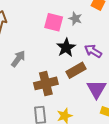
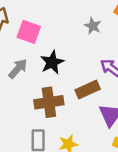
pink square: (54, 22) -> (29, 32), moved
black star: (66, 48) -> (52, 62), moved

